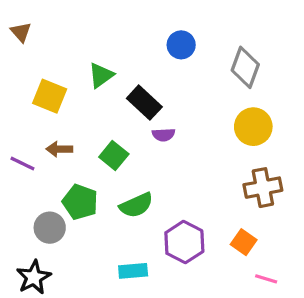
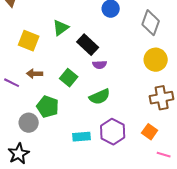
green semicircle: (136, 205) -> (100, 97), moved
cyan rectangle: (133, 271) -> (82, 137), moved

